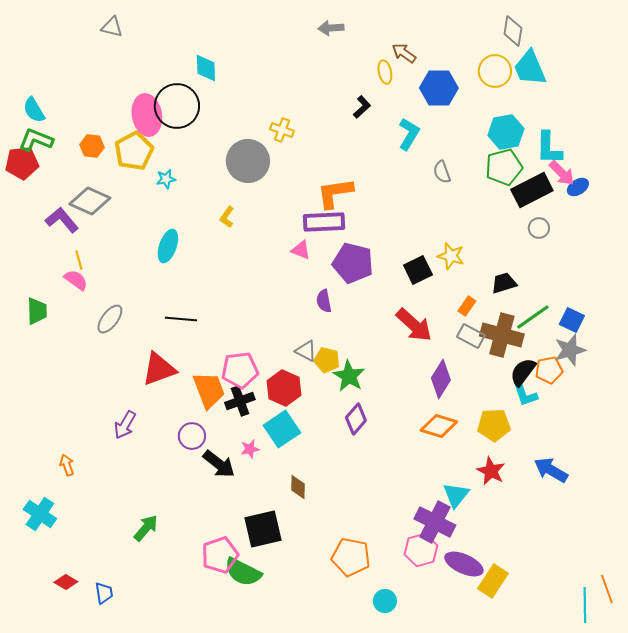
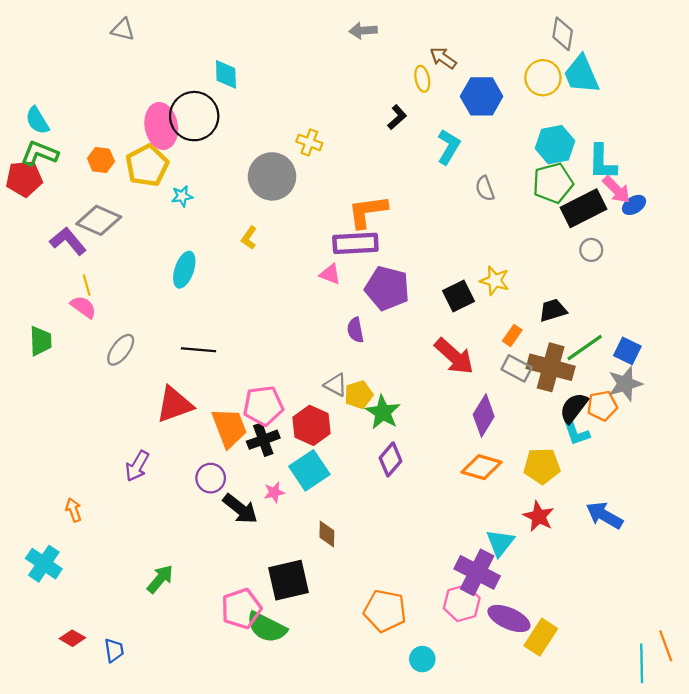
yellow pentagon: (327, 360) -> (359, 395), turned -30

